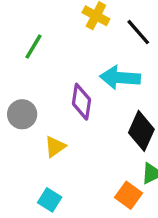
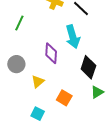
cyan arrow: (120, 78) -> (73, 37), turned -105
orange square: (129, 195) -> (64, 98), moved

